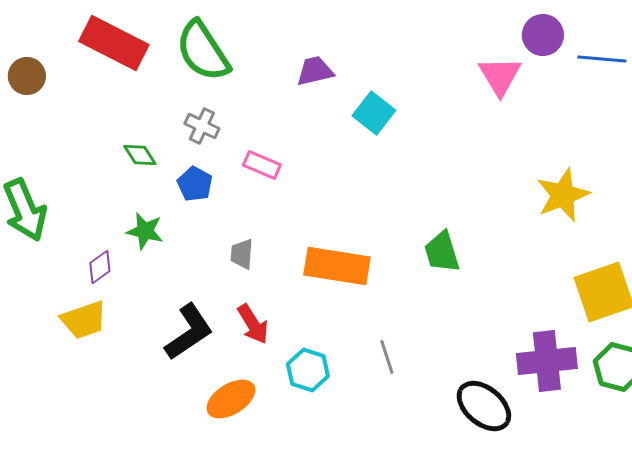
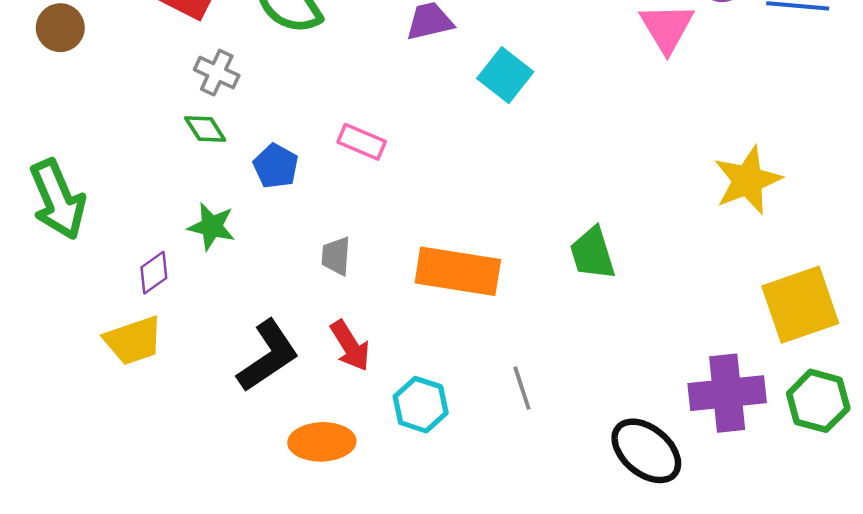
gray cross: (202, 126) -> (217, 73), moved
orange ellipse: (231, 399) -> (322, 442), turned 30

